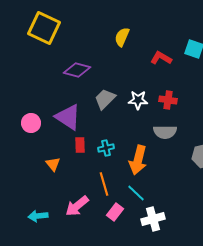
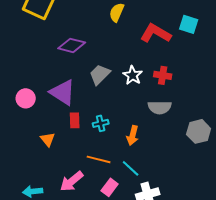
red L-shape: (161, 58) -> (156, 33), size x1.4
white star: (138, 100) -> (133, 75), turned 30
orange arrow: (138, 160) -> (133, 135), size x0.7
orange line: (104, 184) -> (99, 159), turned -60

